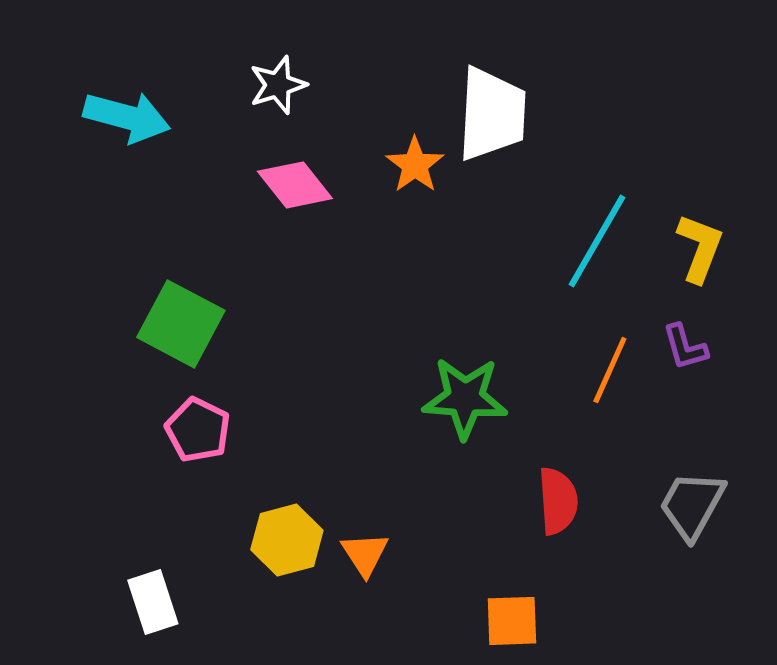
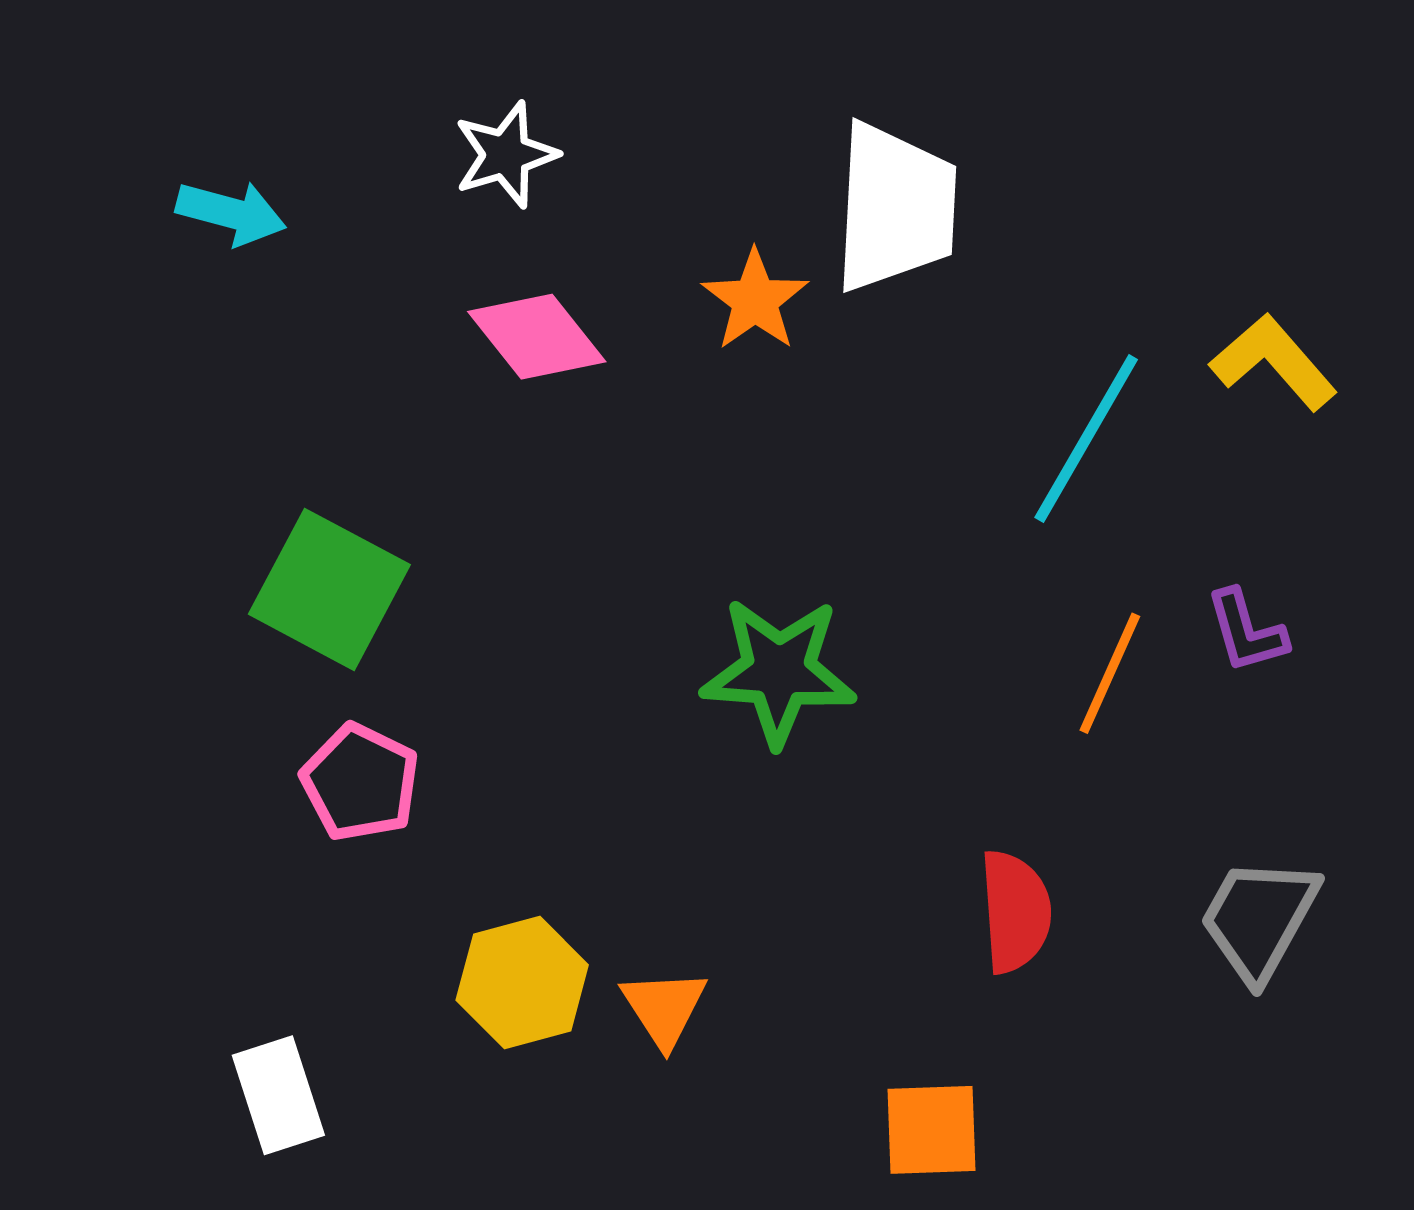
cyan arrow: (127, 117) -> (231, 213), size x0.7
yellow L-shape: (700, 248) -> (1274, 362), moved, turned -62
green star: (465, 398) -> (779, 671), moved

